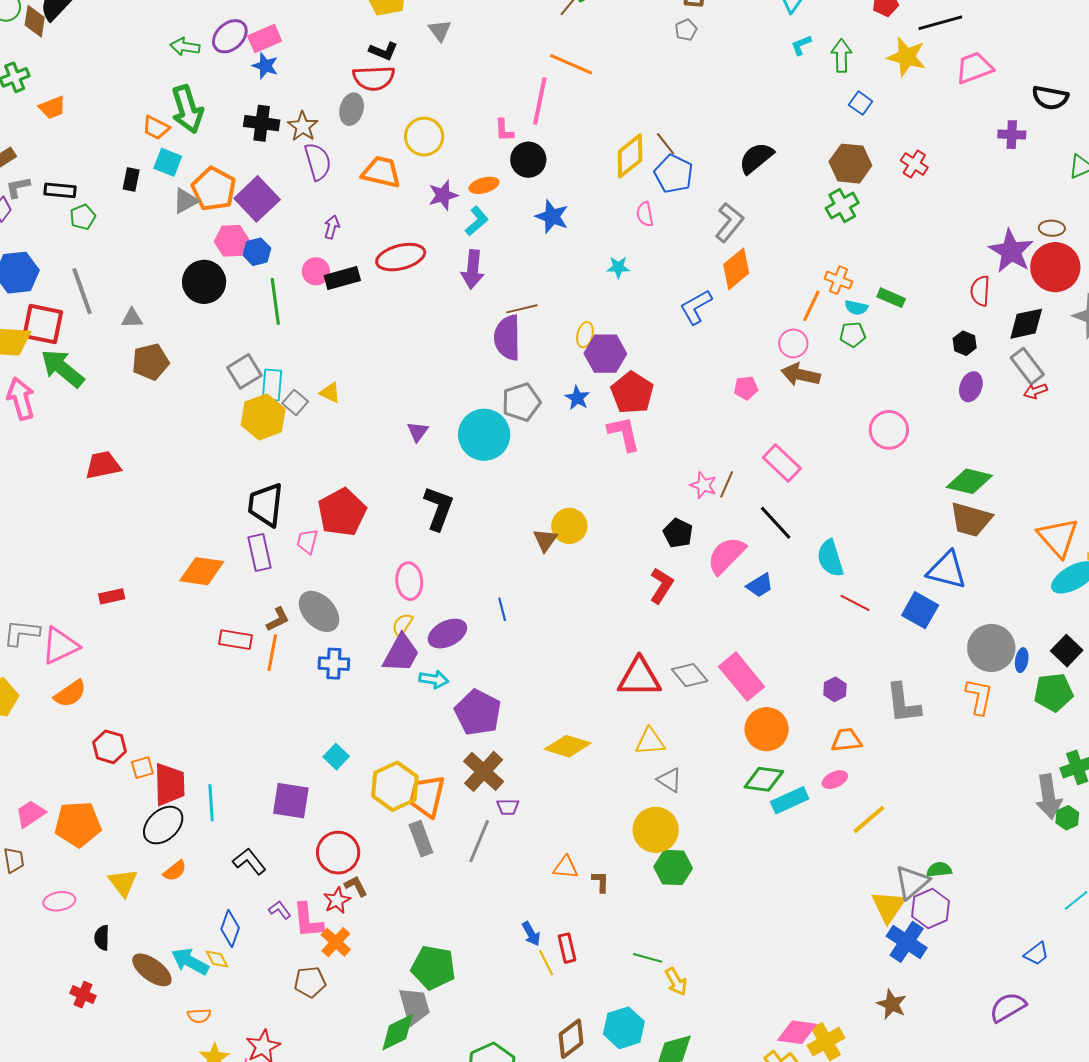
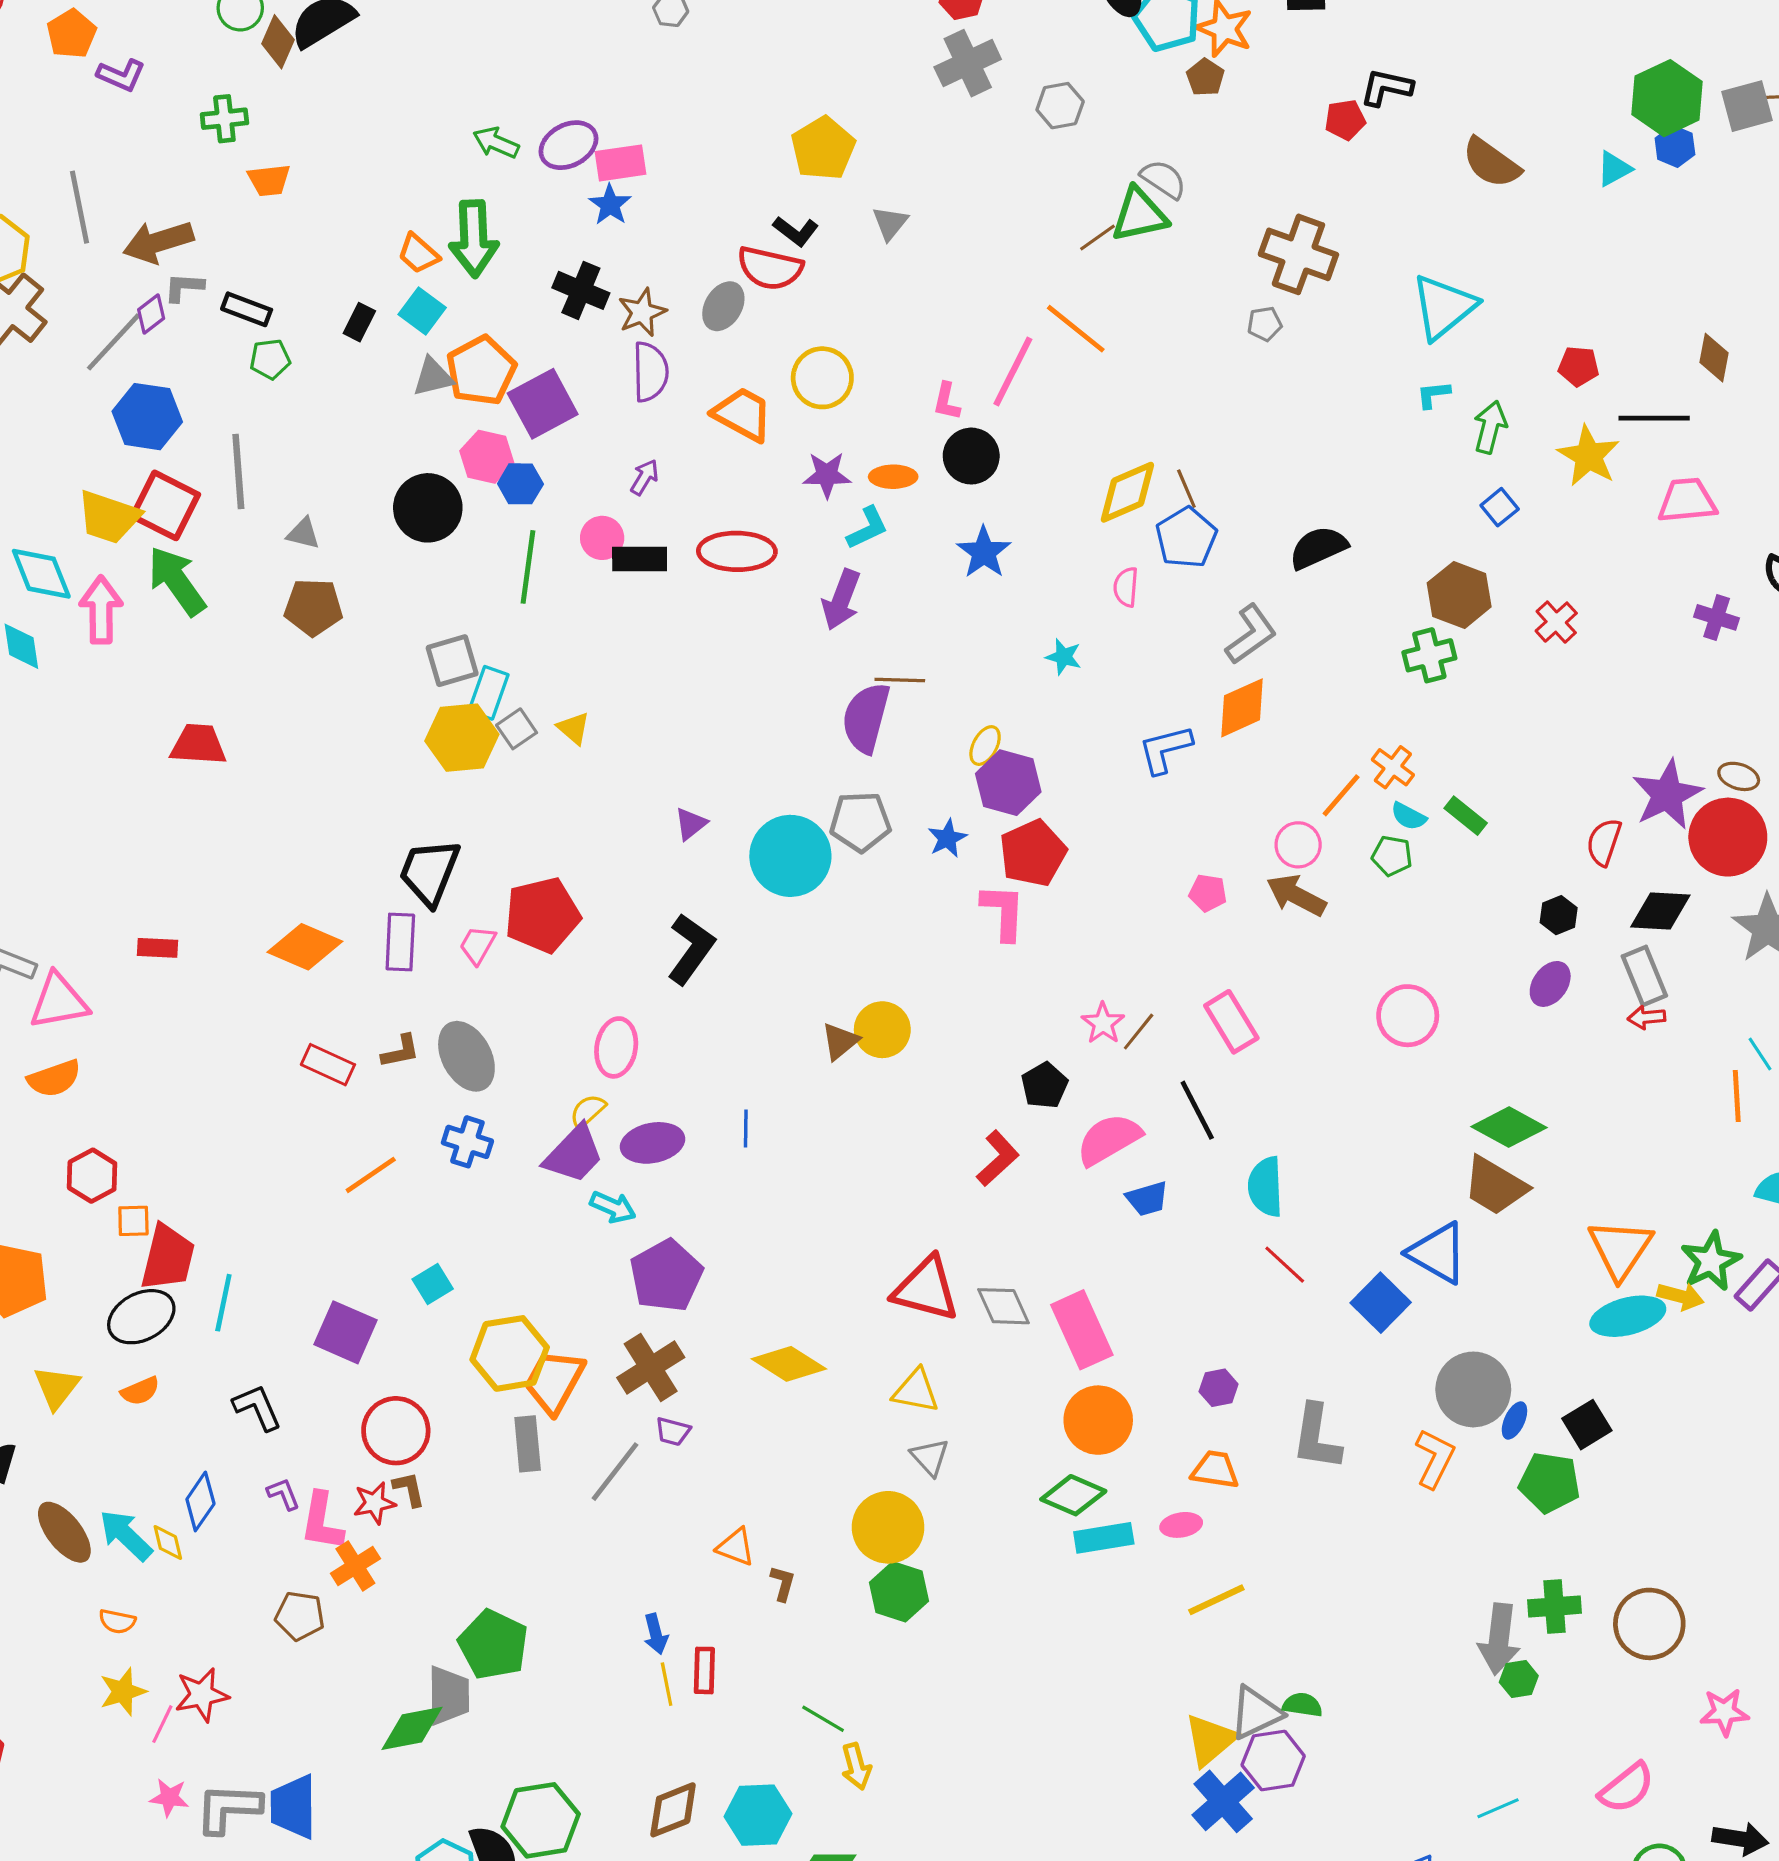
orange line: (272, 653) -> (371, 1175), moved, turned 30

